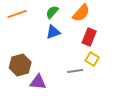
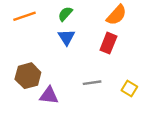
orange semicircle: (81, 13) -> (117, 15), moved
blue triangle: (53, 32) -> (66, 37), turned -42
yellow square: (92, 59) -> (129, 88), moved

